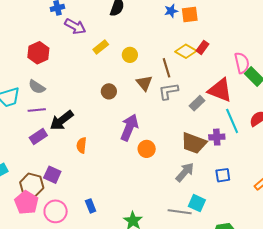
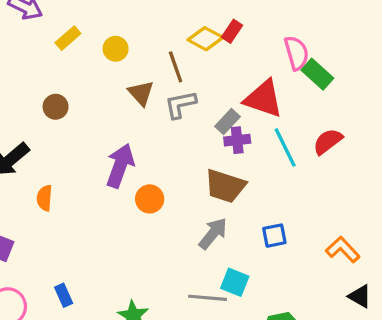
brown circle: (109, 91) -> (56, 107), moved
purple cross: (217, 137) -> (237, 140), moved

